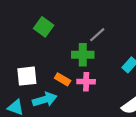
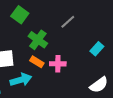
green cross: (83, 55) -> (38, 40), moved, turned 36

